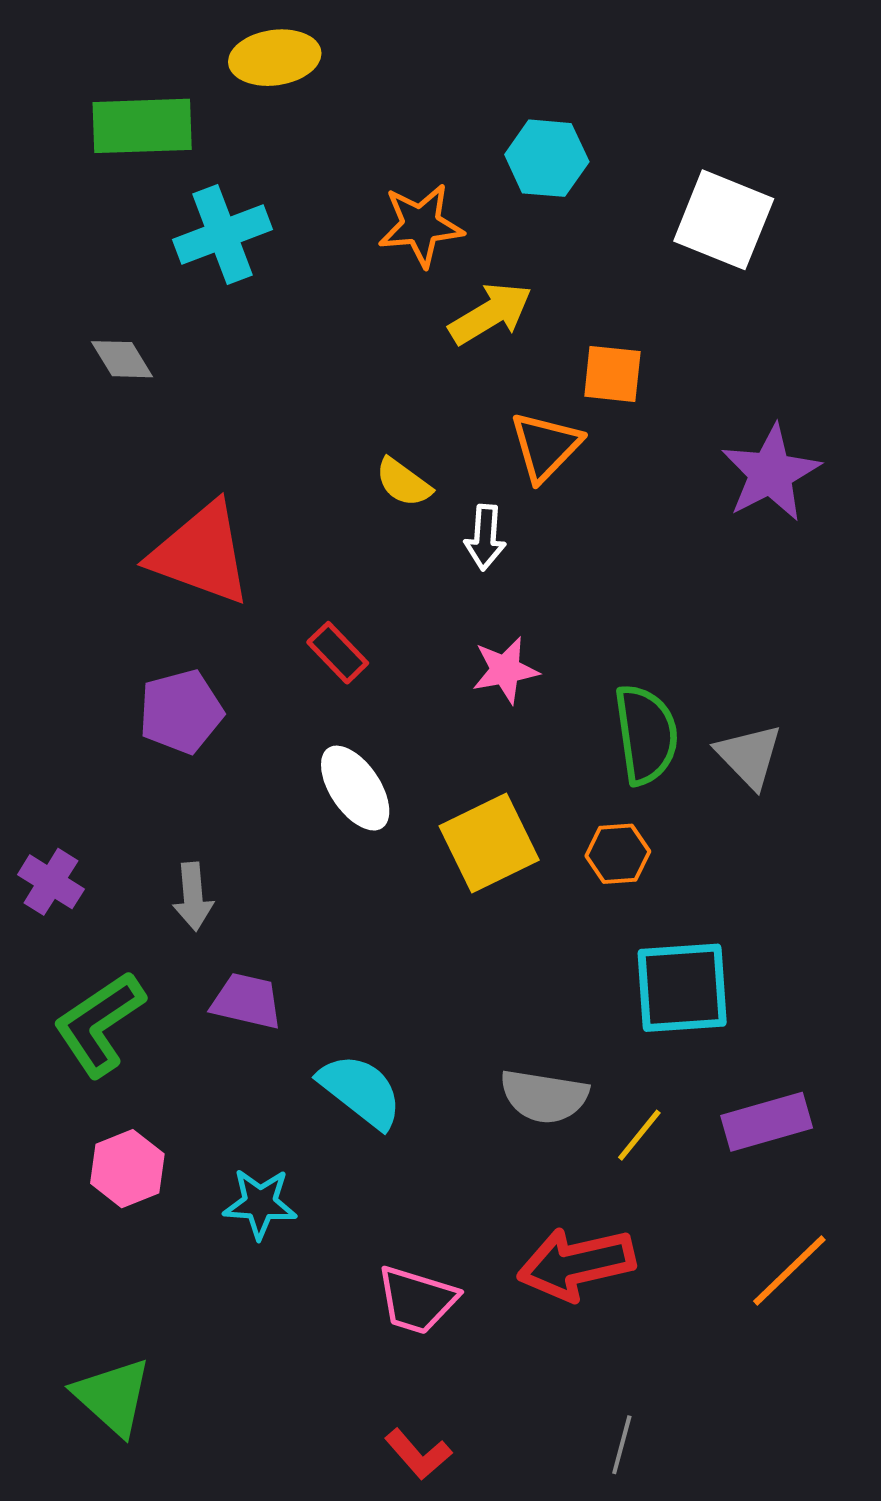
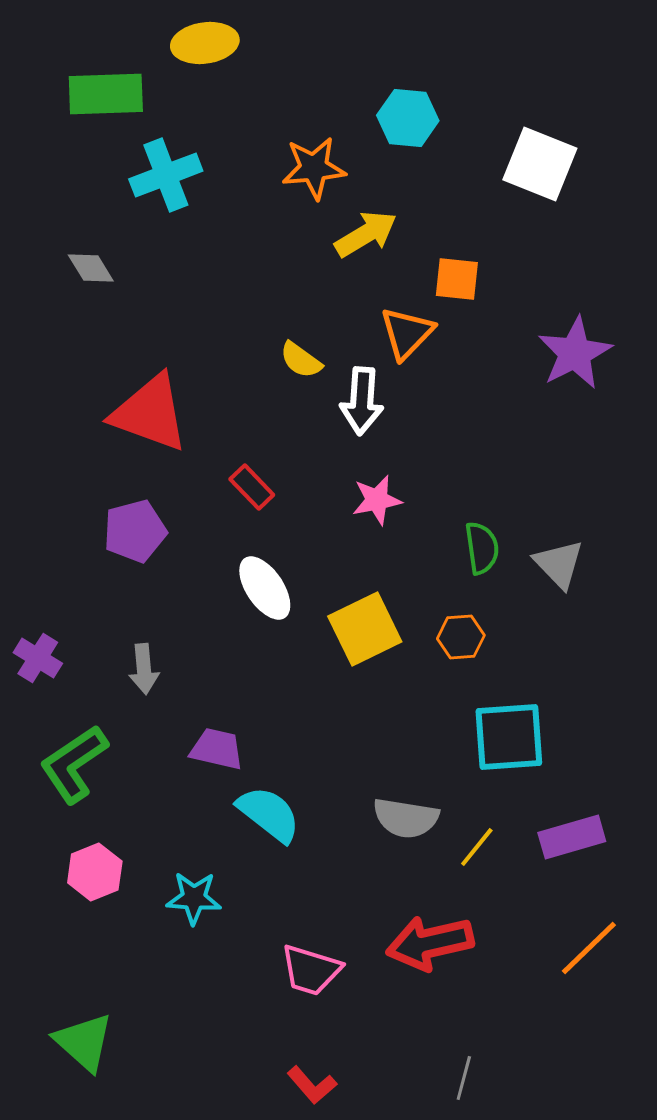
white arrow: (485, 537) -> (362, 401), size x1.4
green semicircle: (646, 734) -> (482, 548), size x0.7
purple trapezoid: (247, 1001) -> (217, 749), moved

